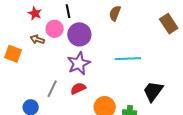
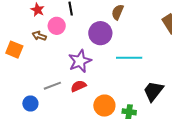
purple circle: (79, 34) -> (100, 33), moved
gray line: (52, 89) -> (52, 86), turned 42

